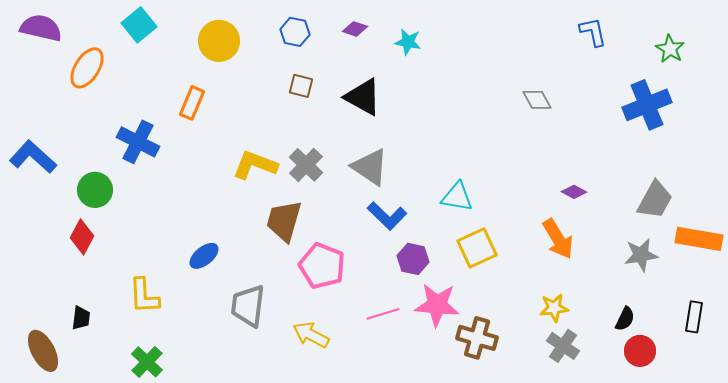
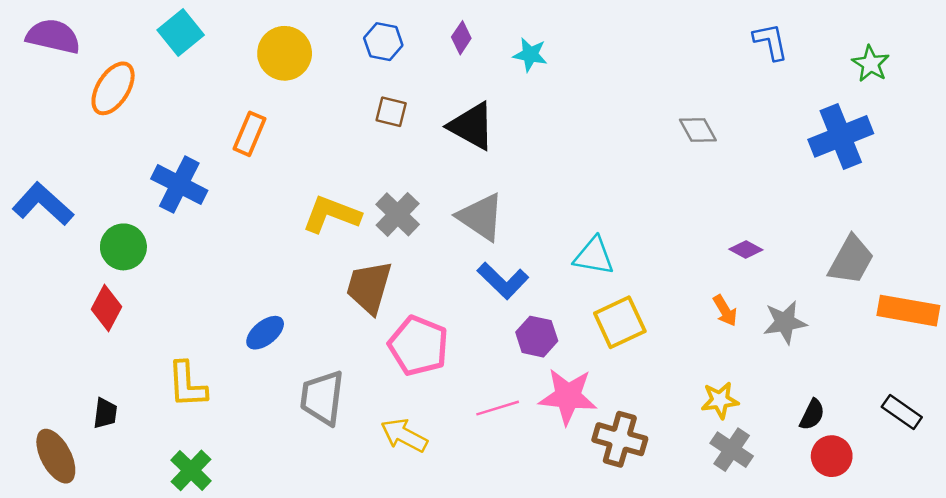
purple diamond: (355, 29) -> (461, 38), turned -75
orange arrow: (558, 239) -> (725, 311), size x0.6
gray star: (641, 255) -> (785, 322), moved
black rectangle: (694, 317) -> (902, 412), turned -64

